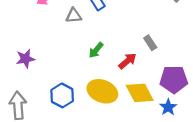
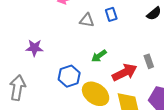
red arrow: (127, 61) -> (125, 72), size x1.4
blue hexagon: (62, 95) -> (69, 76), moved

